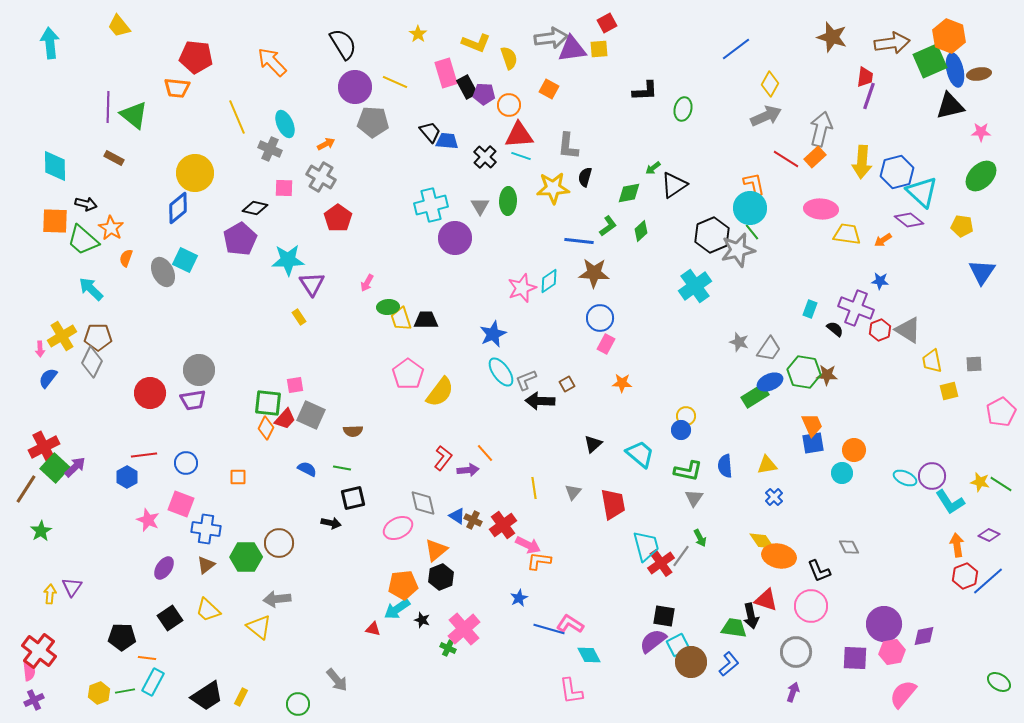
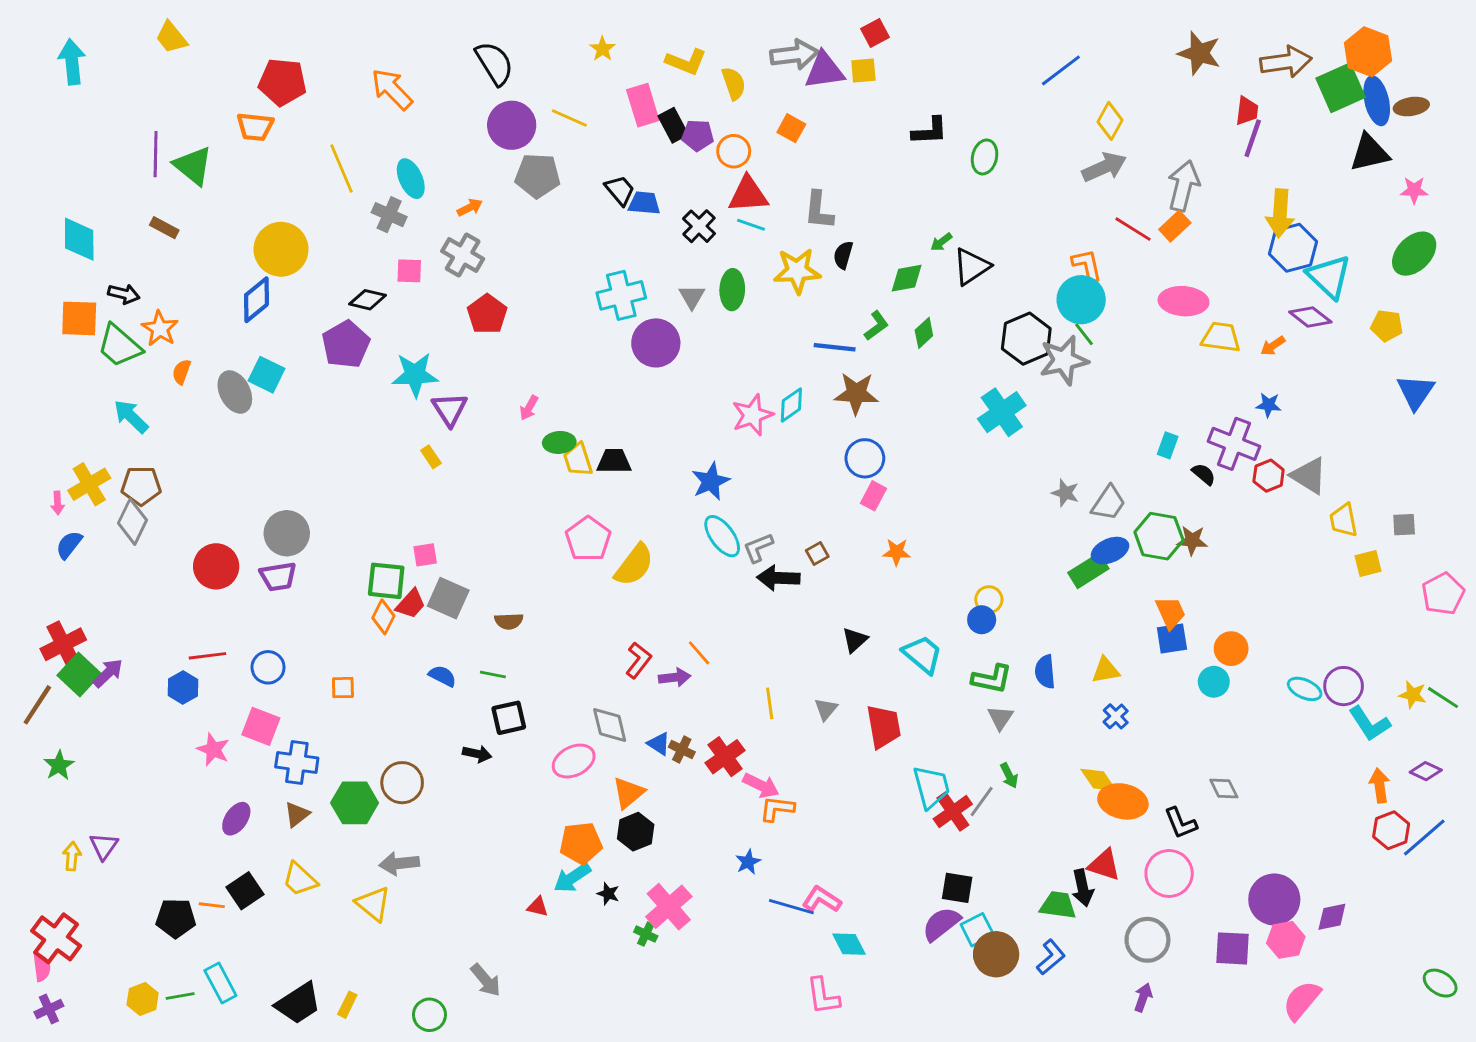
yellow arrow: (862, 162) -> (1280, 213), moved
orange line: (147, 658) -> (212, 905), moved
cyan rectangle: (153, 682) -> (220, 983), turned -56

